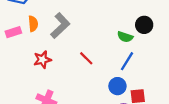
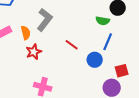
orange semicircle: (33, 24) -> (26, 33), moved
blue circle: (117, 86) -> (95, 60), moved

